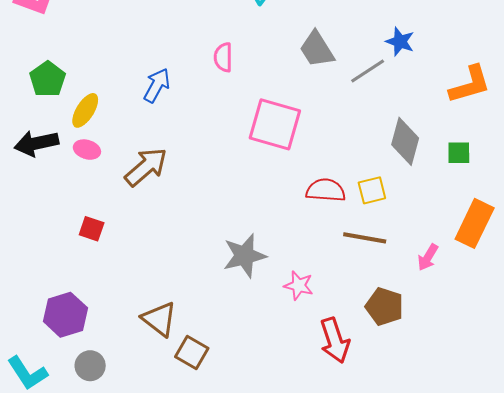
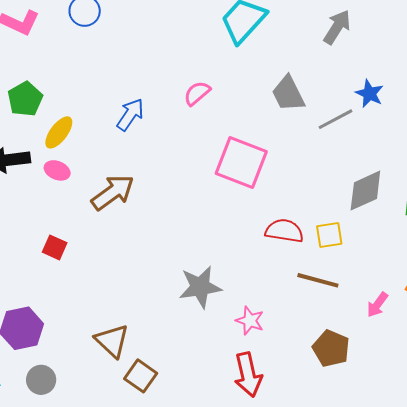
pink semicircle: (223, 57) -> (197, 93), turned 44
gray diamond: (405, 141) -> (365, 191), turned 45
red arrow: (335, 340) -> (248, 375), moved

